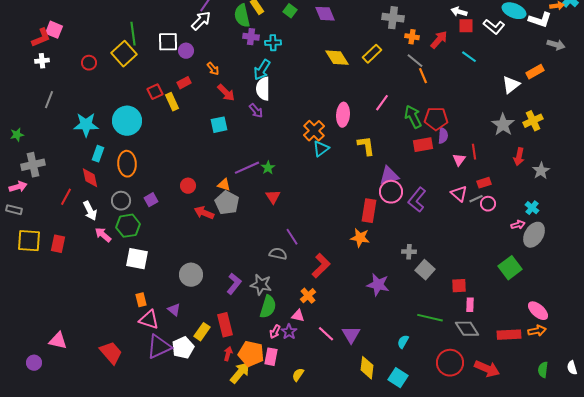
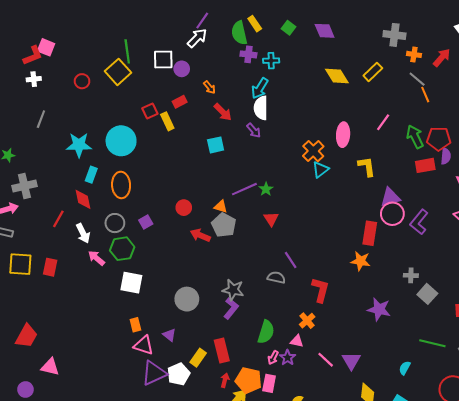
red L-shape: (321, 266) -> (320, 290), turned -30
gray star: (261, 285) -> (233, 290), moved
red trapezoid: (111, 353) -> (27, 336), moved, turned 70

